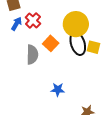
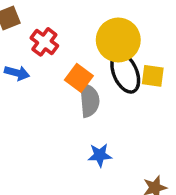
blue arrow: (17, 24) -> (17, 73), moved, turned 80
gray semicircle: (32, 55) -> (89, 100), moved

